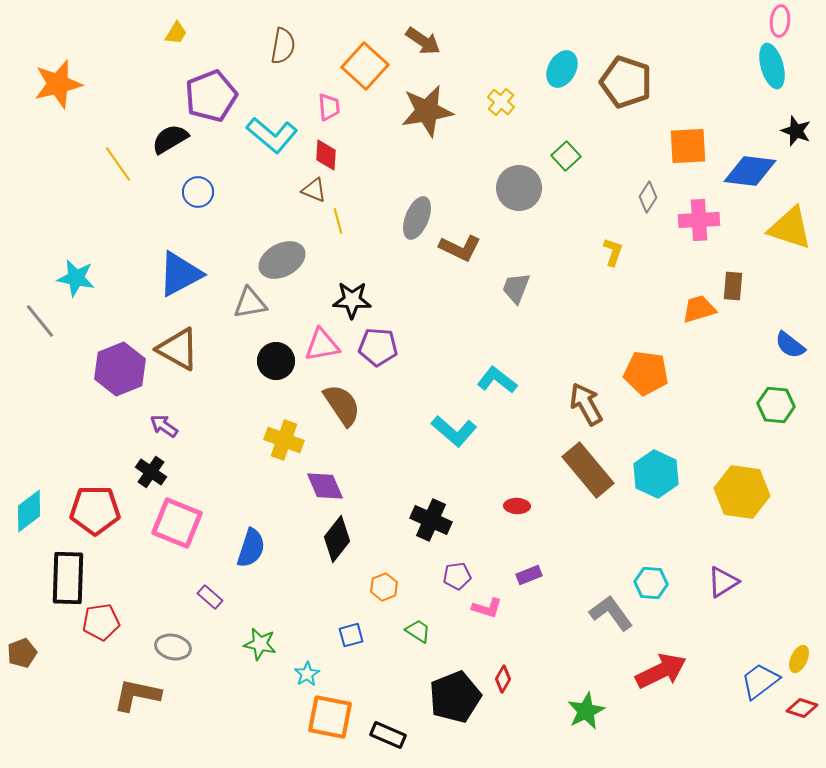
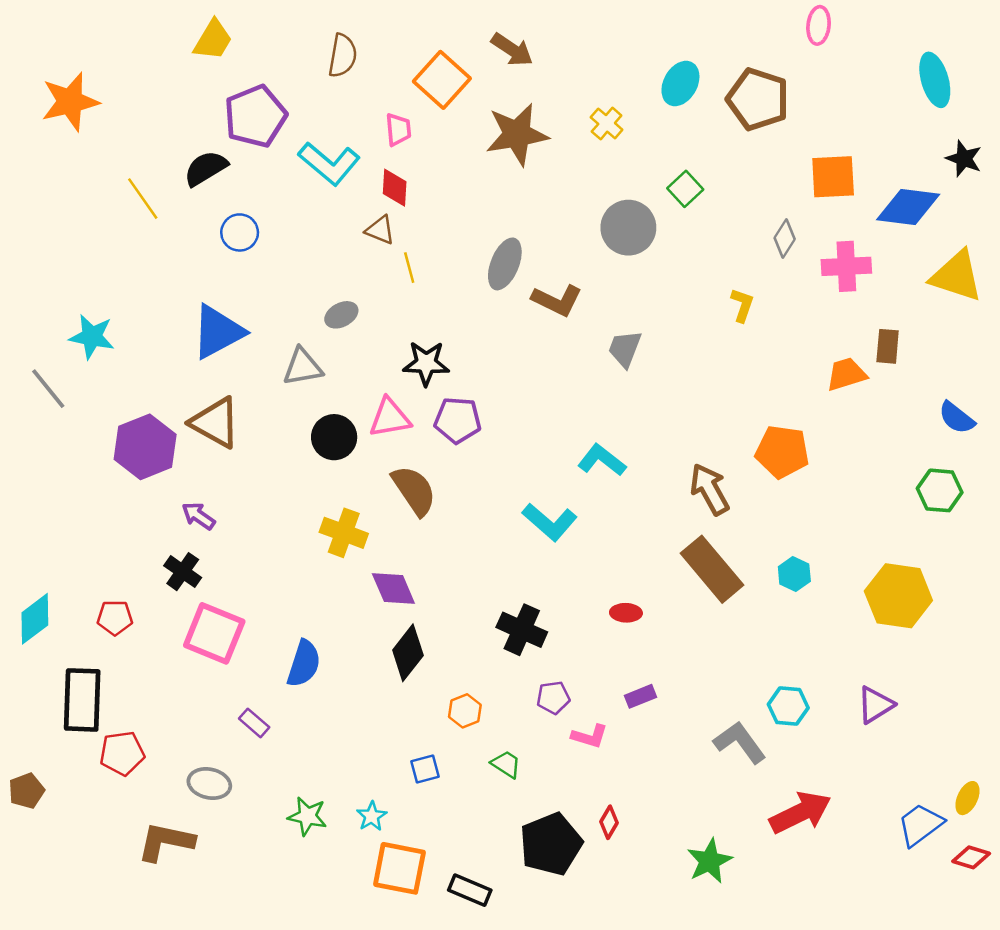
pink ellipse: (780, 21) -> (819, 25), moved
yellow trapezoid: (176, 33) -> (213, 40), size x1.5
gray ellipse: (282, 260) -> (341, 315), size x0.6
cyan hexagon: (656, 474) -> (794, 574), size x0.6
red pentagon: (95, 510) -> (115, 618), size x0.6
green star: (260, 644) -> (307, 816), moved

